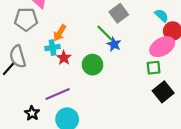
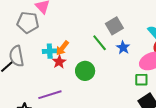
orange arrow: (60, 33) -> (62, 48), moved
blue star: (114, 44) -> (123, 47), moved

